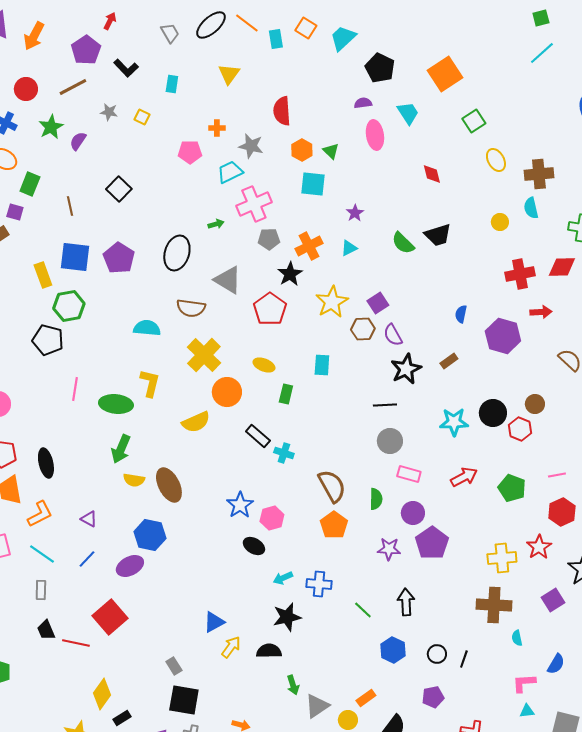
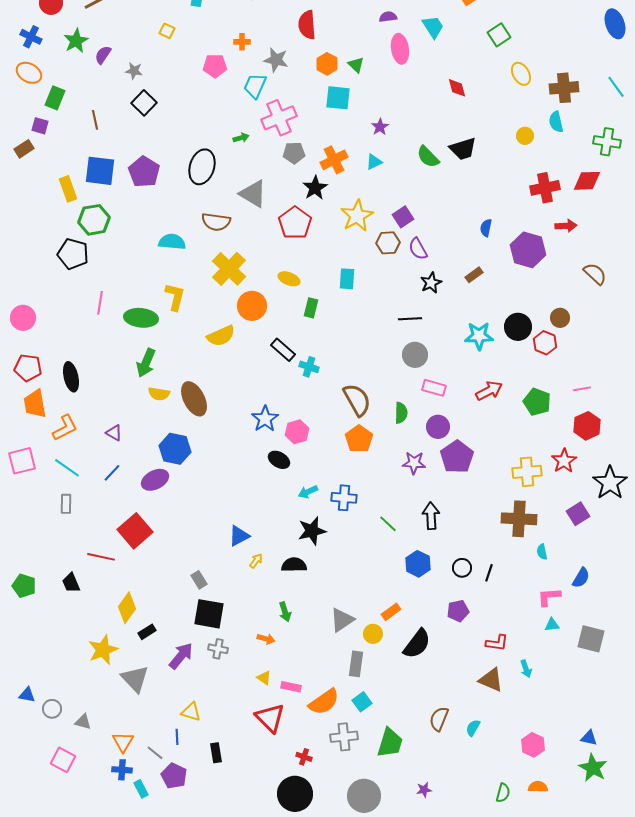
gray star: (109, 112) -> (134, 71), moved
cyan trapezoid: (230, 172) -> (255, 86), turned -40
black star: (406, 369) -> (431, 283), size x0.7
black trapezoid: (46, 630) -> (71, 583), moved
yellow arrow: (231, 647) -> (256, 561), size x0.7
green arrow: (293, 685) -> (285, 612), moved

